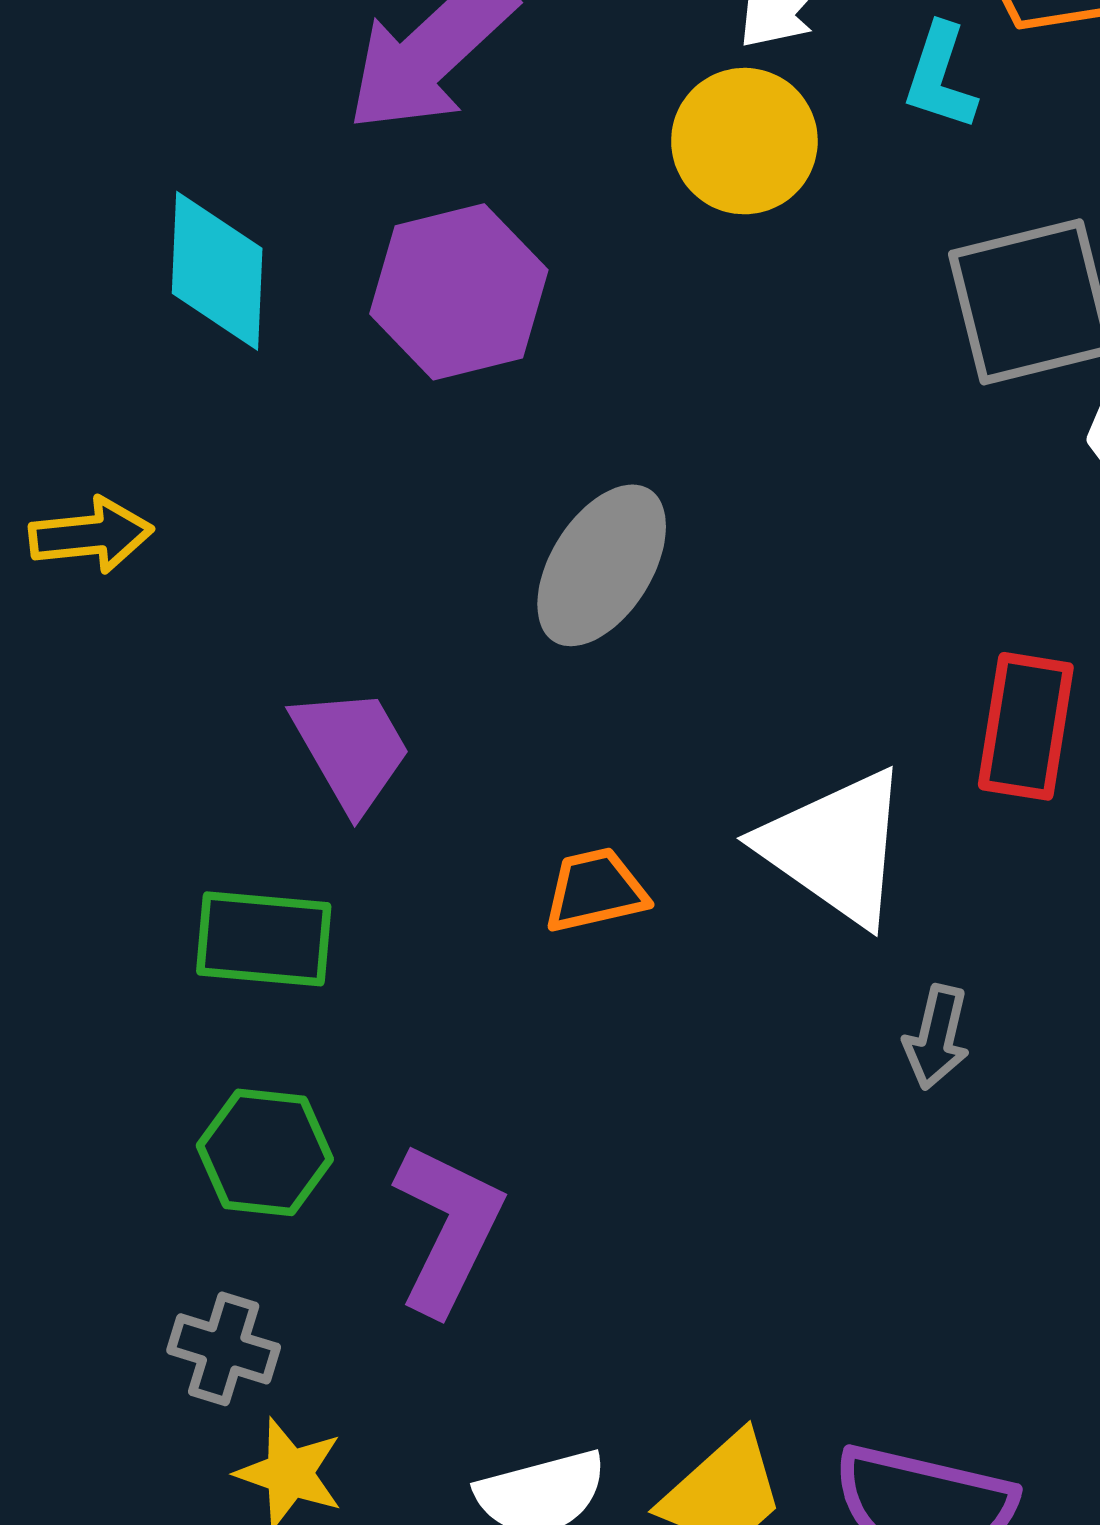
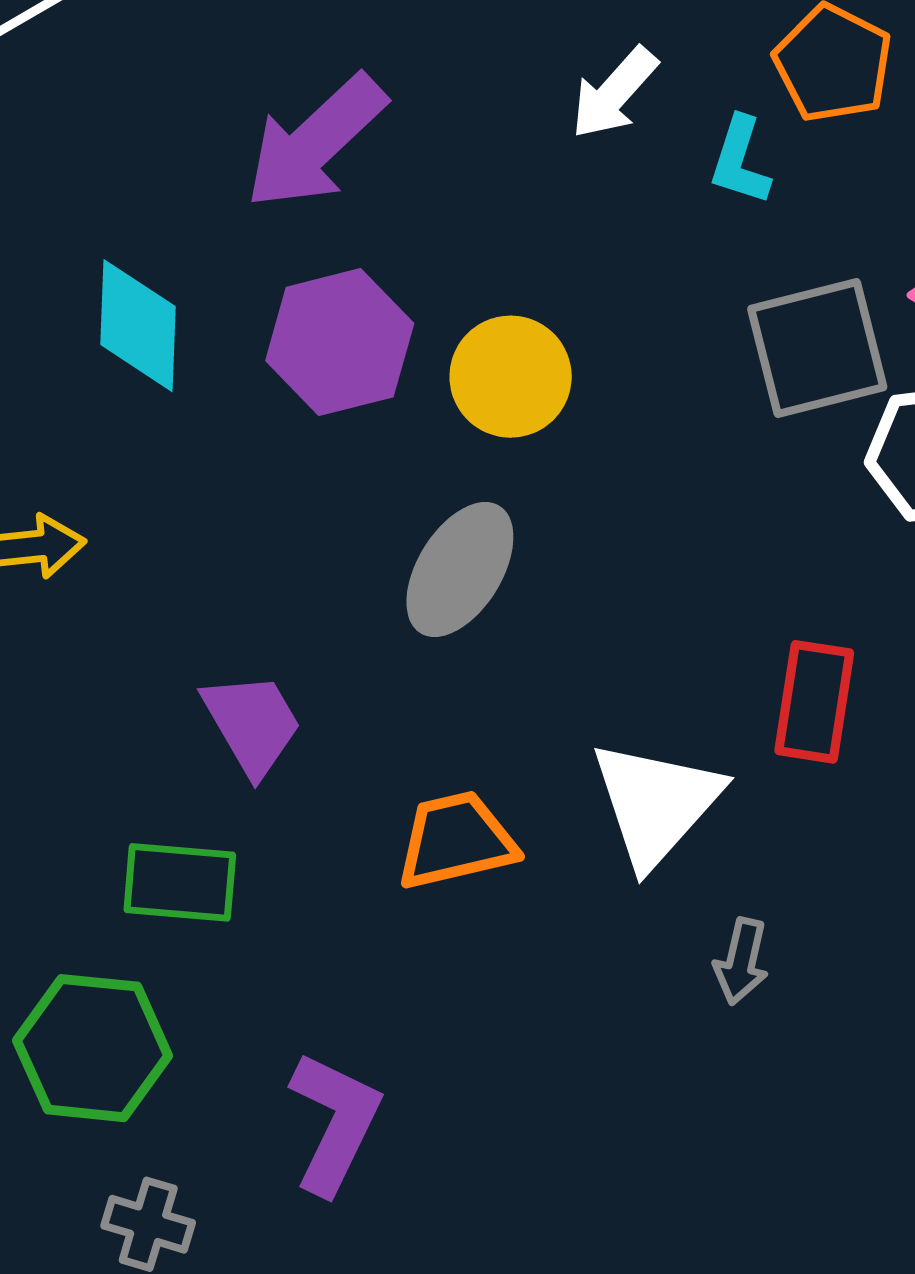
yellow circle: (744, 141) -> (511, 377), moved
white triangle: (835, 847) -> (656, 803), turned 37
orange trapezoid: (595, 890) -> (456, 840), size x1.4
green hexagon: (265, 1152) -> (93, 1048), moved, size x1.4

